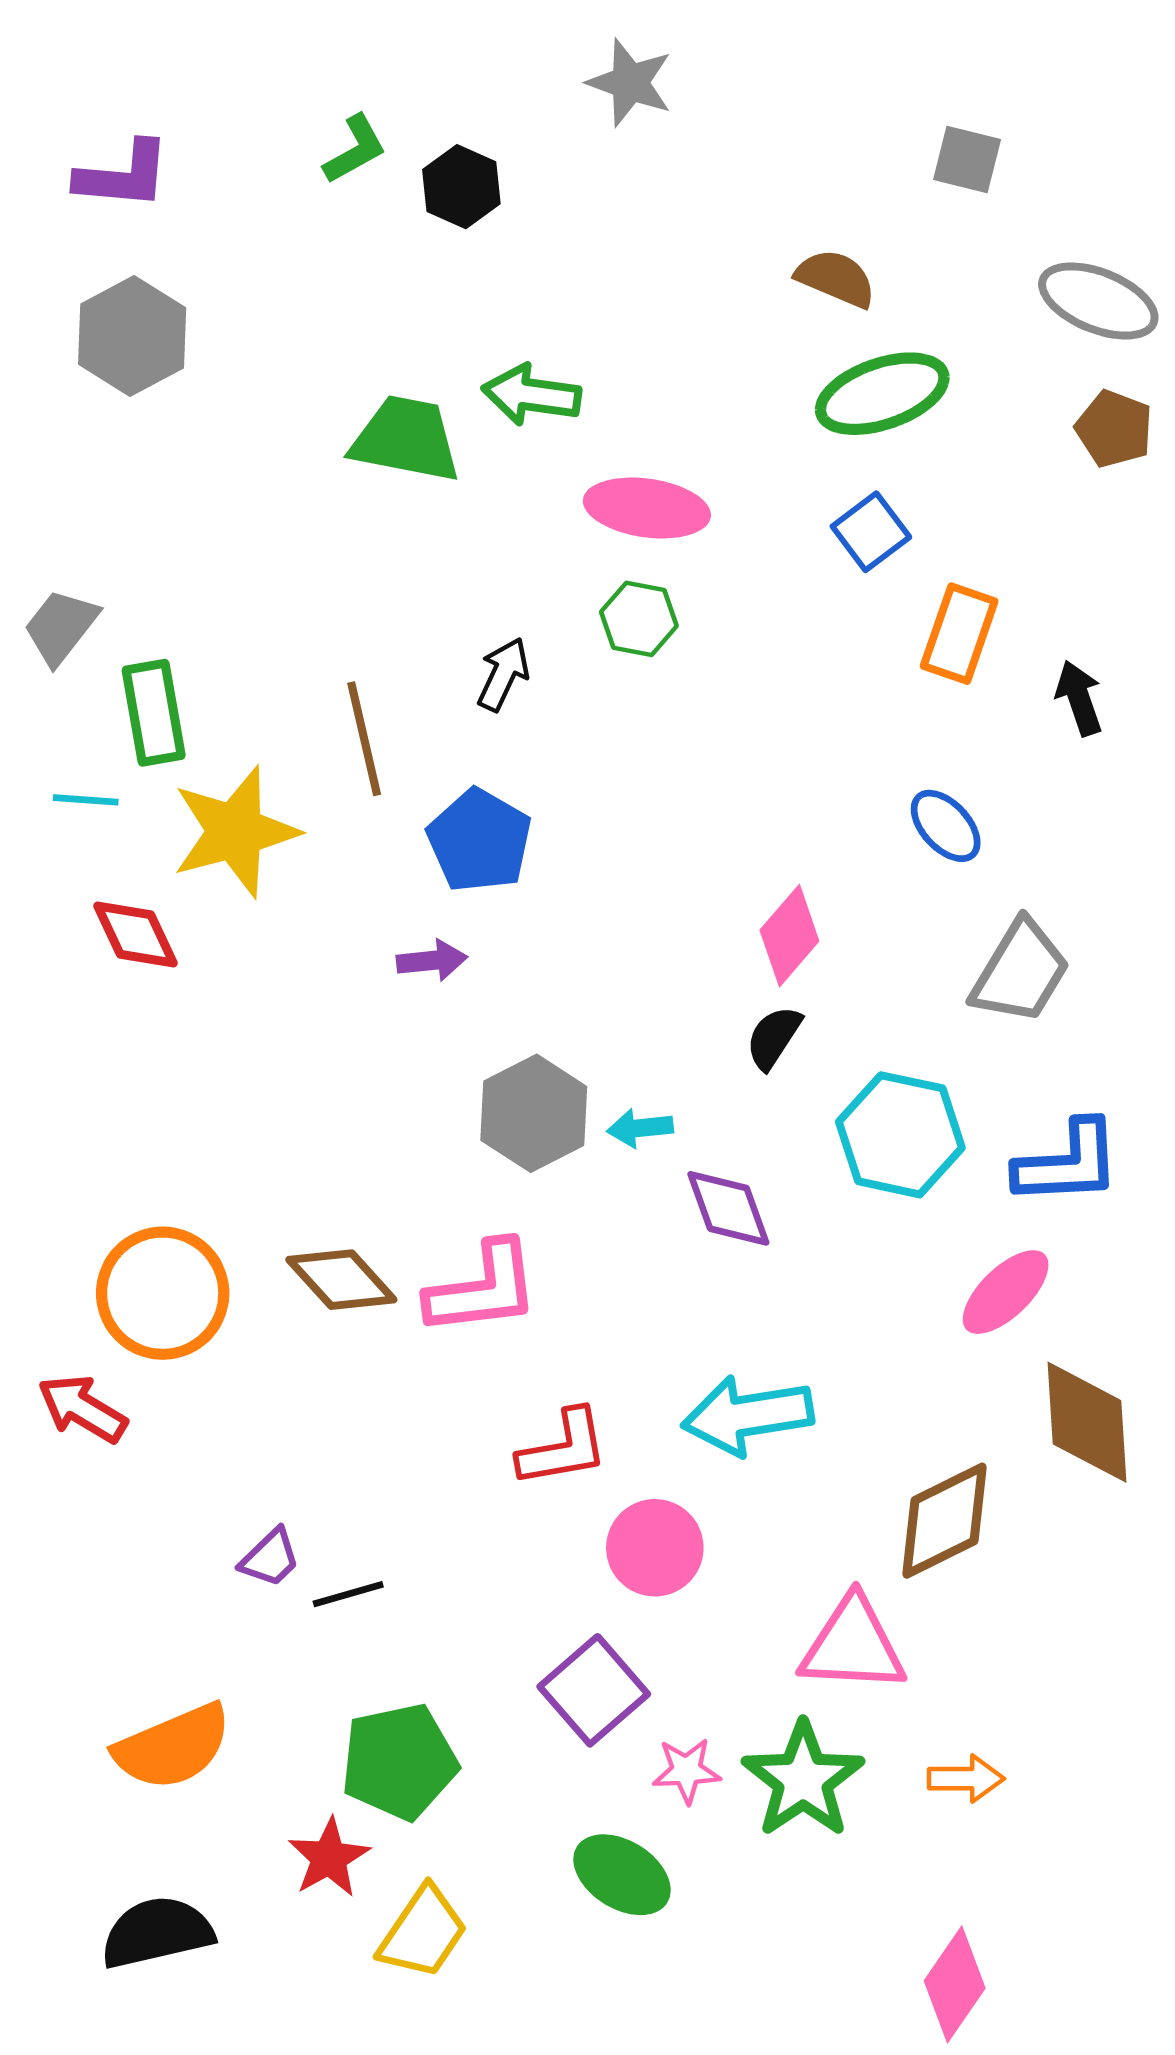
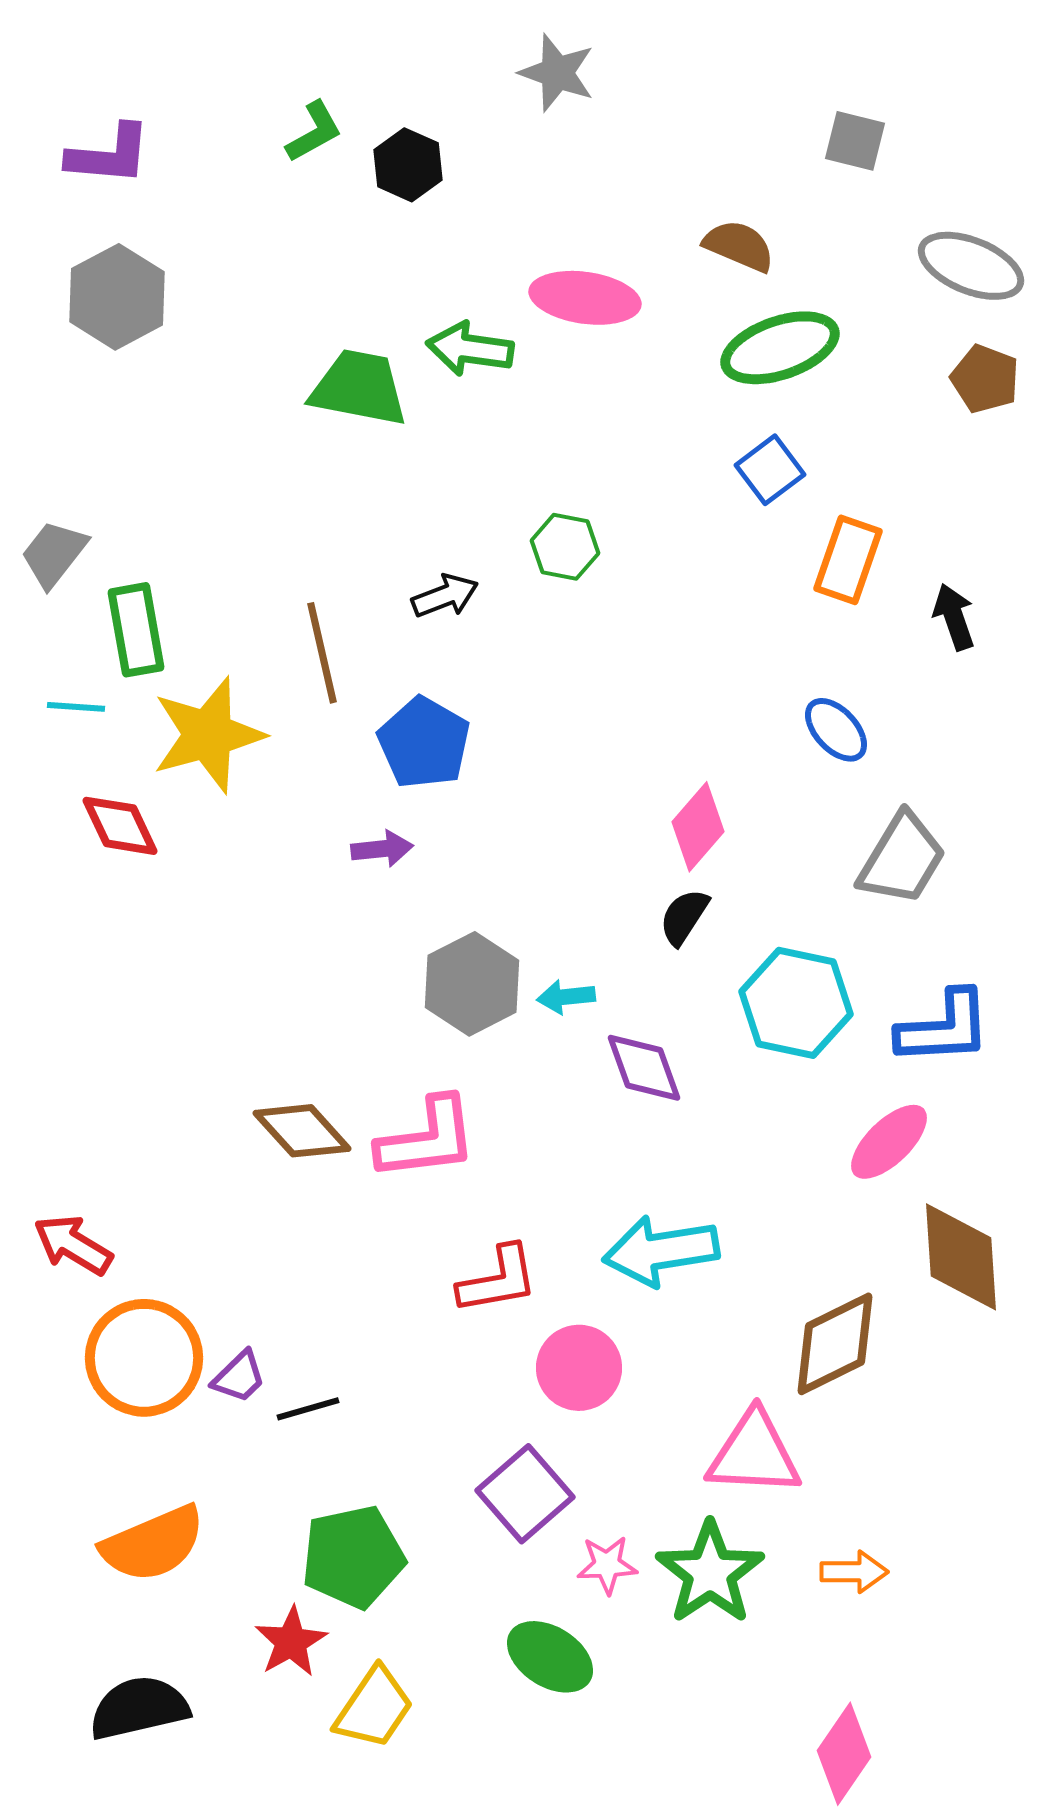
pink ellipse: (647, 508) -> (585, 298), moved
black arrow: (503, 674) -> (445, 596), turned 44
orange circle: (163, 1293) -> (144, 1358), moved

